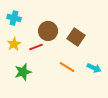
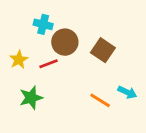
cyan cross: (14, 18) -> (43, 24), moved
orange line: (67, 67) -> (100, 100), moved

